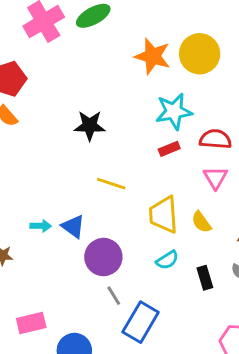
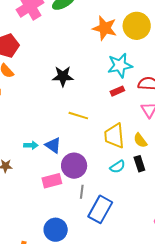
black rectangle: (205, 278) -> (139, 164), moved
gray line: (114, 296) -> (82, 192), turned 40
pink rectangle: (31, 323) -> (52, 181), moved

